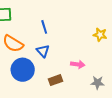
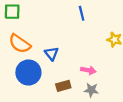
blue line: (44, 27) -> (82, 13), moved
gray star: (97, 83) -> (91, 90), moved

